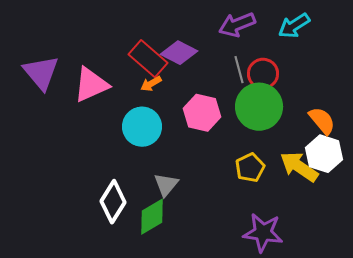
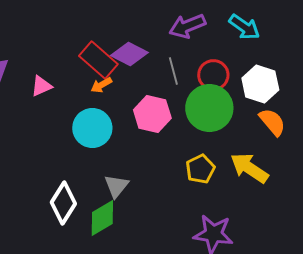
cyan arrow: (294, 26) -> (244, 27), turned -112
gray line: (239, 70) -> (173, 71), moved
pink triangle: (91, 85) -> (41, 86), size x0.6
white hexagon: (324, 154) -> (260, 84), moved

